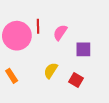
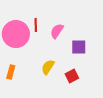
orange rectangle: (12, 76) -> (11, 72), turned 48
red square: (76, 80) -> (72, 76), turned 32

